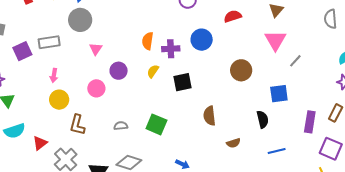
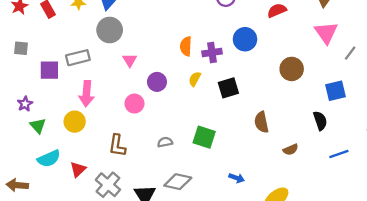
purple square: (22, 51) -> (49, 70), turned 30
pink arrow: (54, 75) -> (86, 94), size x1.6
yellow circle: (59, 100) -> (75, 122), moved

